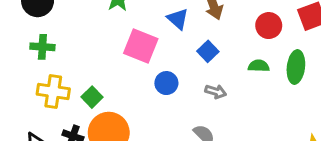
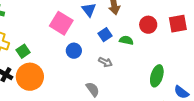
green semicircle: (259, 66) -> (126, 40), moved
green ellipse: (296, 67) -> (157, 76), moved

